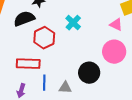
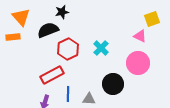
cyan cross: (73, 23) -> (101, 48), moved
red rectangle: (28, 64) -> (52, 75), turned -30

